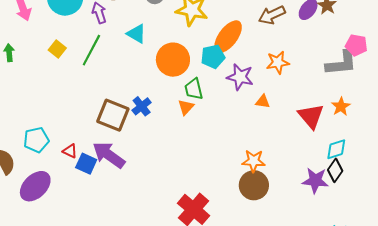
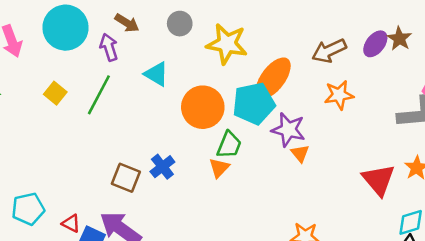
cyan pentagon: (213, 57) -> (254, 104), size x1.4
orange star: (278, 62) -> (339, 95), moved
green trapezoid: (194, 89) -> (229, 145), turned -145
orange triangle: (263, 102) -> (300, 153), moved, turned 42
brown square: (113, 115) -> (126, 178), size x0.7

